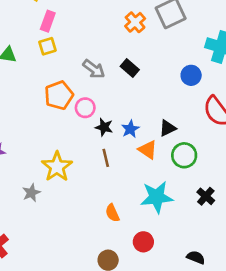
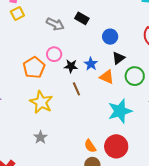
blue circle: (191, 75) -> (110, 37), moved
orange pentagon: (59, 95) -> (34, 68), moved
gray star: (31, 193) -> (40, 137), moved
orange semicircle: (112, 213) -> (90, 146), moved
red circle: (143, 242) -> (116, 146), size x1.5

